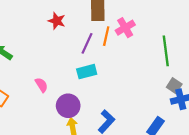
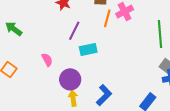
purple line: (87, 43) -> (74, 31), moved

